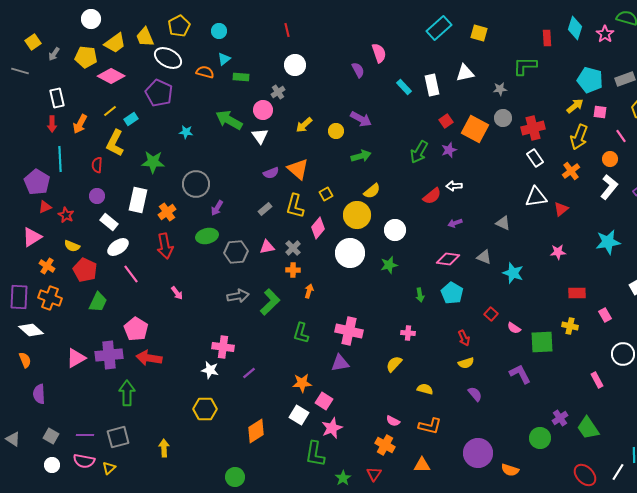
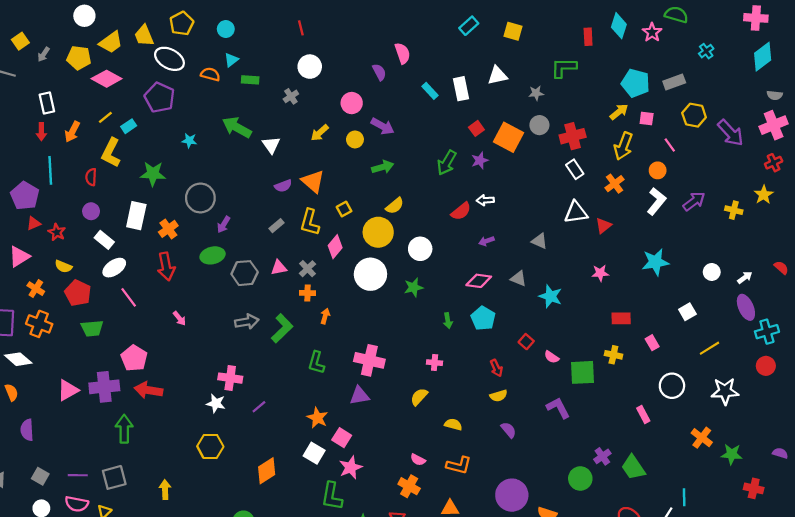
cyan rectangle: (439, 28) -> (469, 26), size x0.7
pink circle: (263, 110) -> (352, 103), moved
green trapezoid: (98, 302) -> (92, 328), turned 60
orange star: (302, 383) -> (317, 418), turned 30

